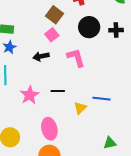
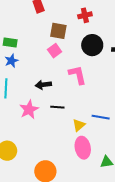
brown square: (55, 15) -> (58, 31), turned -30
black arrow: (41, 56) -> (43, 85), moved
pink ellipse: (49, 129) -> (83, 148), moved

